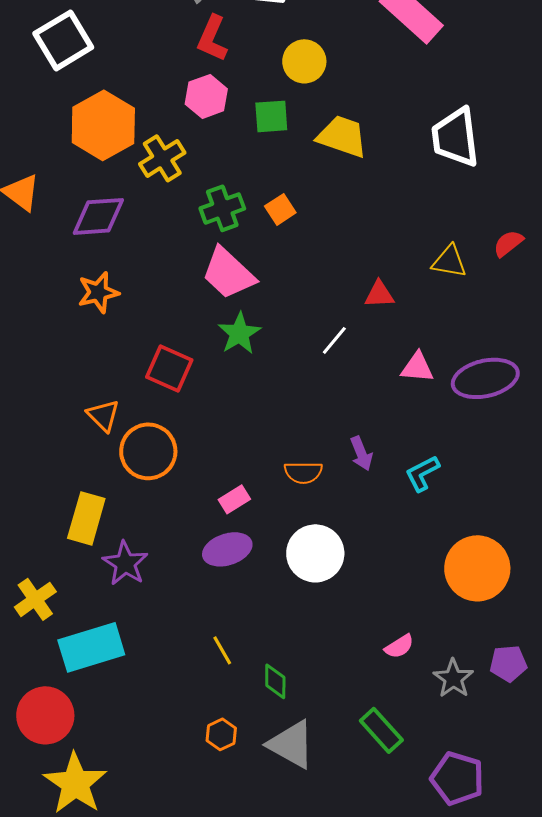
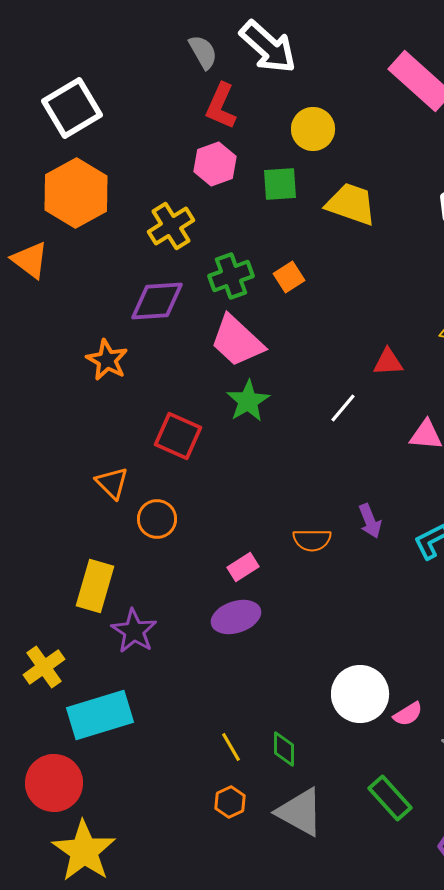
orange hexagon: (103, 125) -> (76, 193), moved
purple diamond: (98, 216) -> (157, 301), moved
orange star: (98, 292) -> (107, 360), turned -30
orange circle: (148, 451) -> (157, 519), size x0.7
white circle: (315, 553) -> (360, 694), moved
yellow line: (222, 650) -> (231, 747), moved

